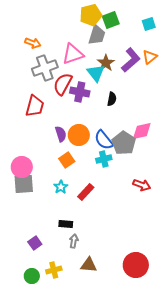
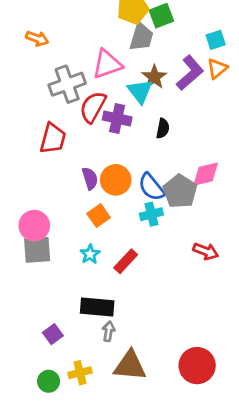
cyan square: (149, 24) -> (216, 40), moved
orange arrow: (33, 43) -> (37, 38), moved
black rectangle: (66, 224) -> (97, 307), size x1.6
brown triangle: (89, 265) -> (130, 366), size x1.4

